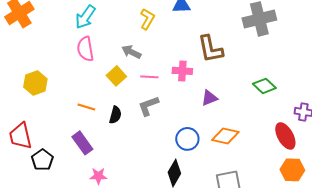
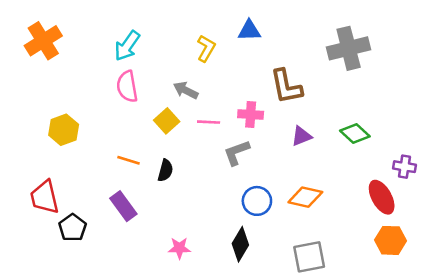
purple triangle: (209, 98) -> (301, 136), moved
gray L-shape: (148, 106) -> (237, 153), moved
pink star: (98, 176) -> (179, 248), moved

